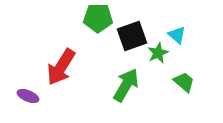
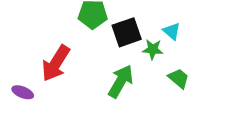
green star: (158, 53) -> (153, 49), turned 30

